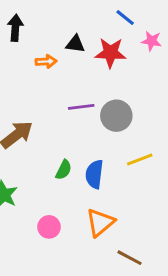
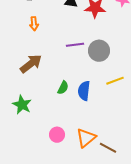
orange arrow: (46, 61) -> (34, 24), moved, turned 88
orange triangle: (100, 223) -> (86, 138), moved
pink circle: (49, 227) -> (57, 135), moved

